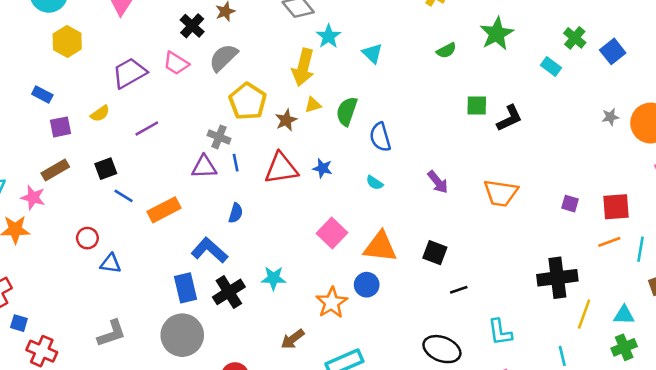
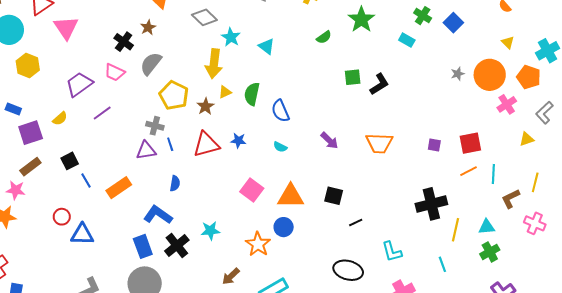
purple square: (61, 127) -> (31, 133), size x1.4
purple line: (147, 128) -> (102, 113), moved
blue line: (124, 196) -> (86, 180), turned 35
blue triangle: (111, 264) -> (82, 234), size x1.4

